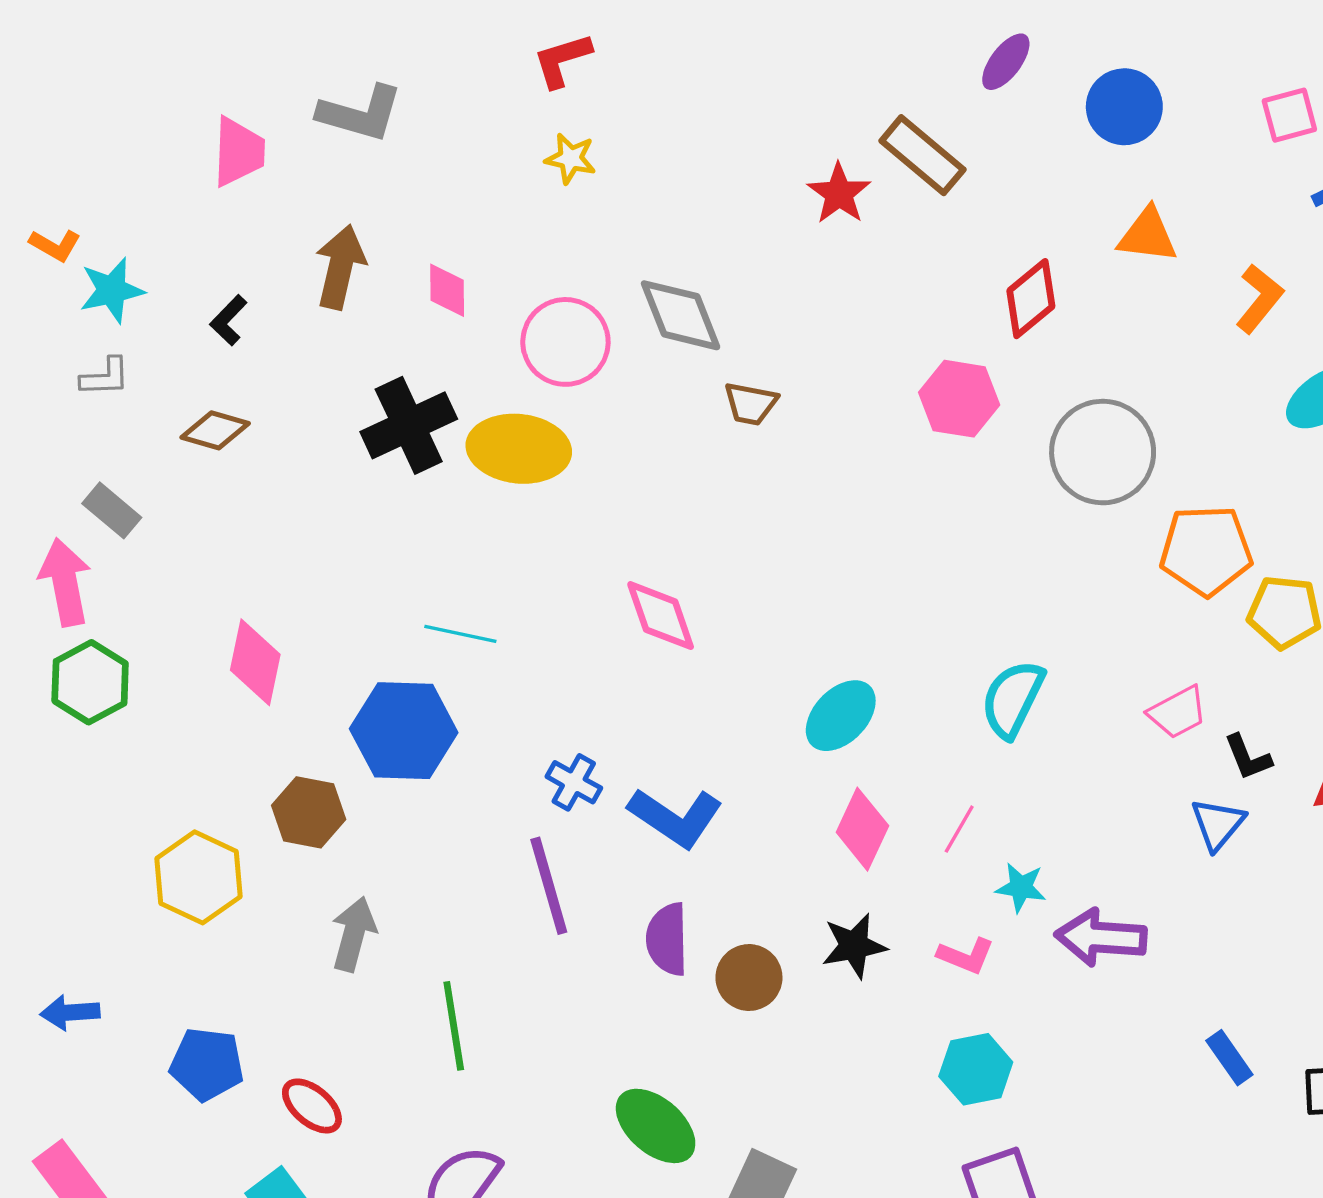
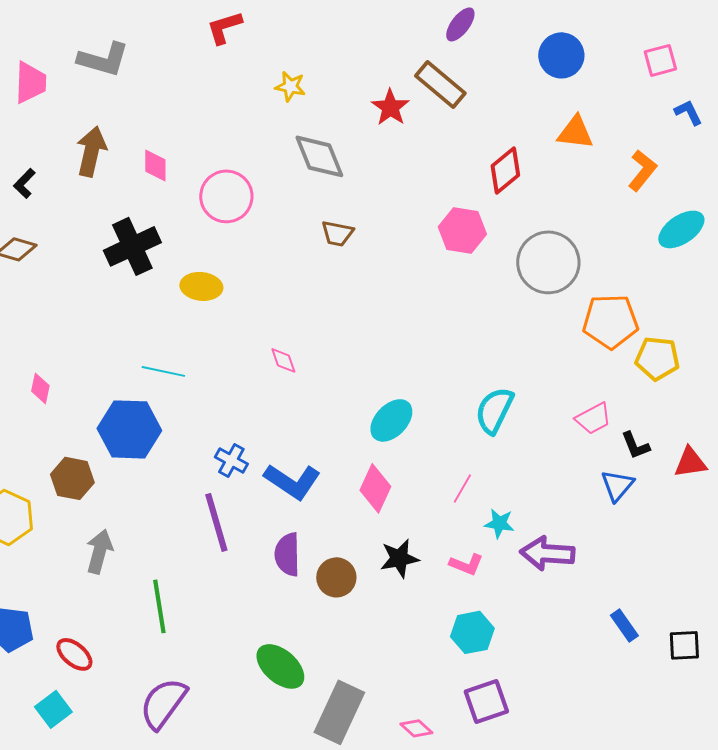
purple ellipse: (1006, 62) -> (460, 24), moved
yellow star: (570, 158) -> (290, 86), moved
gray diamond: (681, 315) -> (319, 156), moved
yellow ellipse: (519, 449) -> (201, 286), moved, size x0.7
pink diamond: (661, 616) -> (283, 360), size x0.6
pink diamond: (255, 662) -> (40, 388), size x0.6
pink diamond: (862, 829) -> (375, 488), moved

